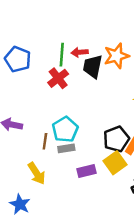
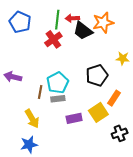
black trapezoid: (93, 66) -> (83, 31), turned -65
black pentagon: (116, 139) -> (97, 75), moved
blue star: (20, 204) -> (29, 145), moved, turned 30

